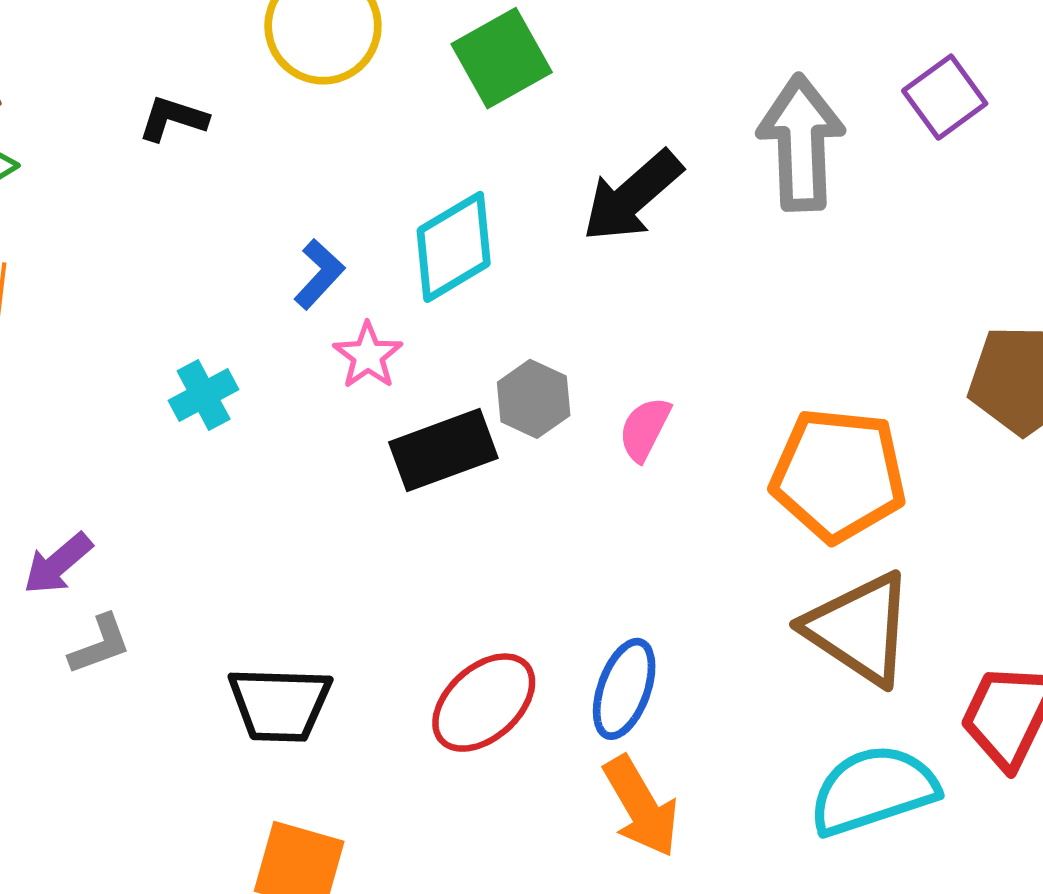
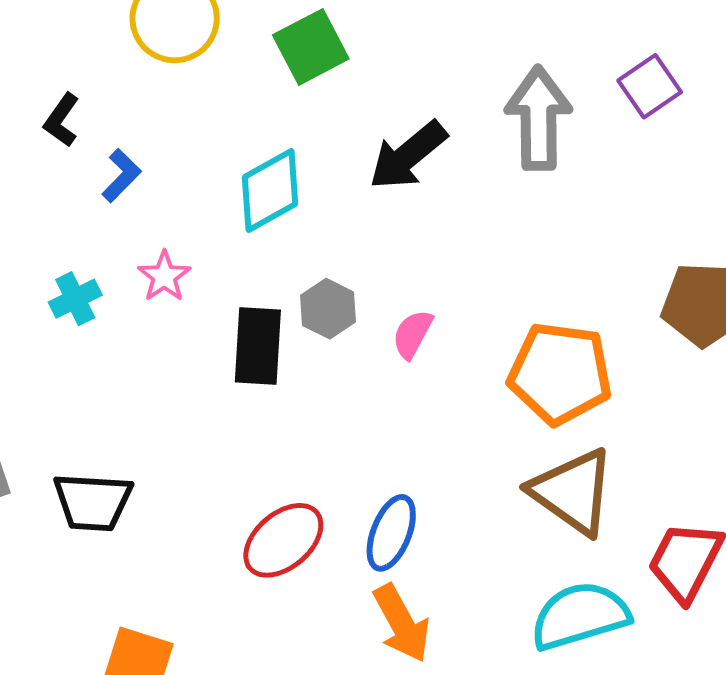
black L-shape: (173, 119) -> (62, 120), moved, turned -74
blue L-shape: (319, 274) -> (121, 176), moved
pink star: (368, 356) -> (164, 276), moved
black rectangle: (443, 450) -> (258, 346), turned -68
black trapezoid: (280, 704) -> (93, 502), moved

